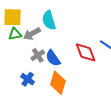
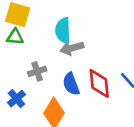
gray arrow: (32, 34) -> (72, 48), moved
blue semicircle: (53, 58) -> (71, 84), moved

